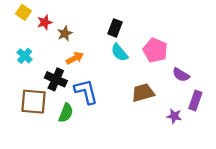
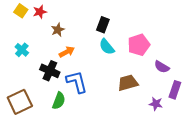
red star: (45, 22) -> (40, 12), moved
pink pentagon: (155, 50) -> (139, 45), turned 30
brown square: (34, 102) -> (20, 102), moved, turned -30

